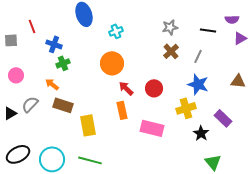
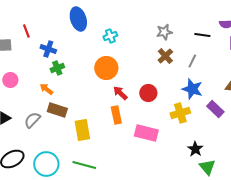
gray semicircle: (30, 104) -> (32, 120), moved
purple rectangle: (223, 118) -> (215, 109), moved
black star: (201, 133) -> (195, 149), moved

